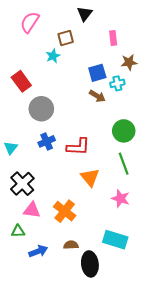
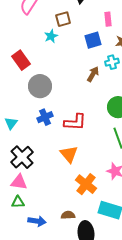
blue square: (97, 73) -> (93, 40), moved
brown arrow: (97, 96) -> (93, 74), turned -91
orange triangle: (90, 177) -> (69, 154), moved
pink triangle: (32, 210) -> (19, 182), moved
orange cross: (65, 211) -> (86, 184), moved
blue arrow: (38, 251) -> (37, 221), turned 30

